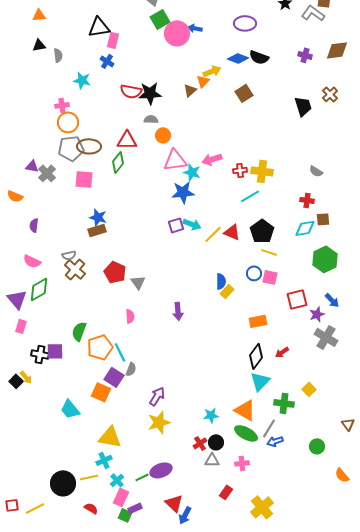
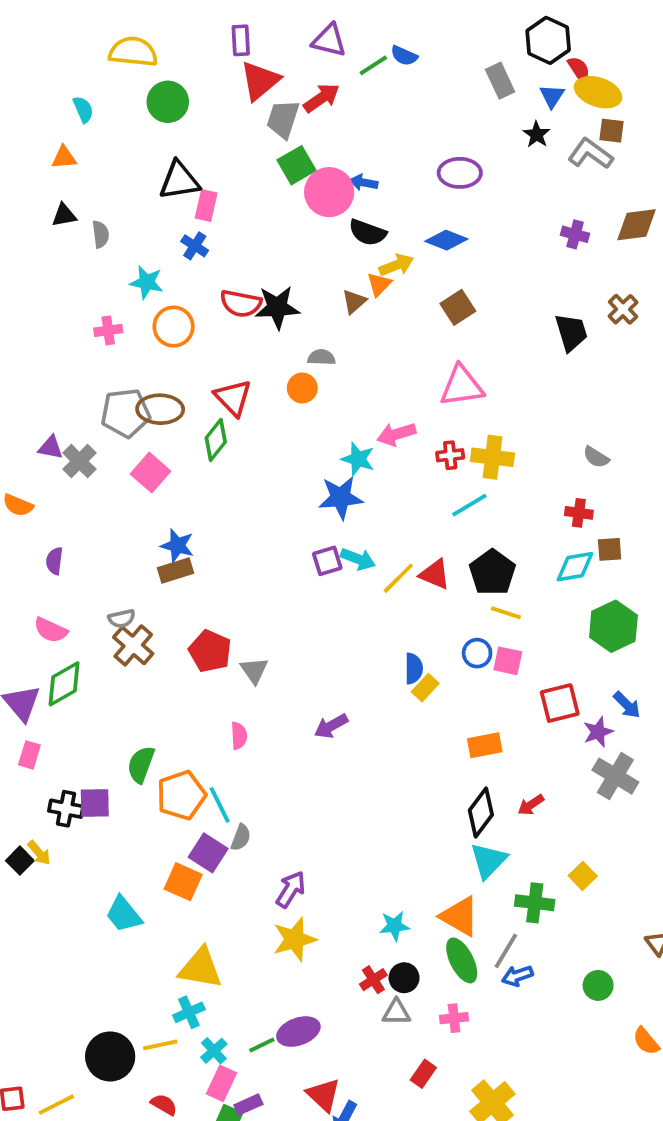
black semicircle: (259, 57) -> (368, 232), moved
gray semicircle: (151, 119) -> (321, 357), moved
orange circle: (68, 122) -> (174, 327), moved
red triangle: (127, 140) -> (233, 398), turned 45
pink triangle: (175, 160) -> (462, 386), moved
pink square: (84, 179) -> (150, 473), turned 36
purple arrow: (178, 311) -> (331, 726), turned 66
green ellipse: (246, 433) -> (462, 960), turned 35

